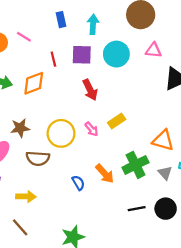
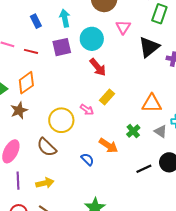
pink triangle: (153, 50) -> (123, 27), turned -49
red line: (53, 59) -> (31, 51), moved, turned -48
red arrow: (90, 90) -> (98, 67), moved
brown star: (20, 128) -> (19, 110), moved
brown semicircle: (38, 158) -> (47, 147), turned 55
green cross: (136, 165) -> (133, 131), size x0.6

